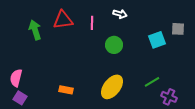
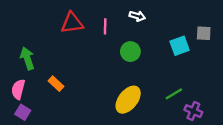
green arrow: (35, 30) -> (27, 58), moved
orange rectangle: (66, 90) -> (56, 84), moved, turned 32

